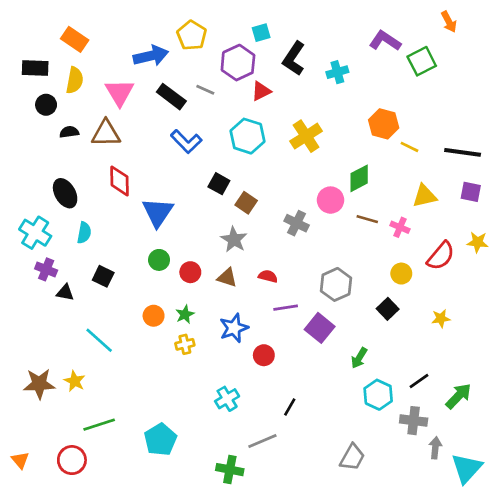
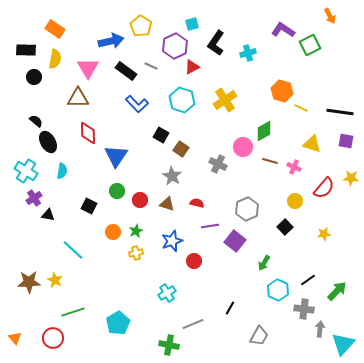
black semicircle: (69, 132) -> (36, 121), moved, turned 48
yellow triangle: (424, 196) -> (312, 144), turned 30
purple cross: (46, 269) -> (34, 198), turned 35
black square: (103, 276) -> (89, 206), moved
black line: (290, 407) -> (230, 308), moved

